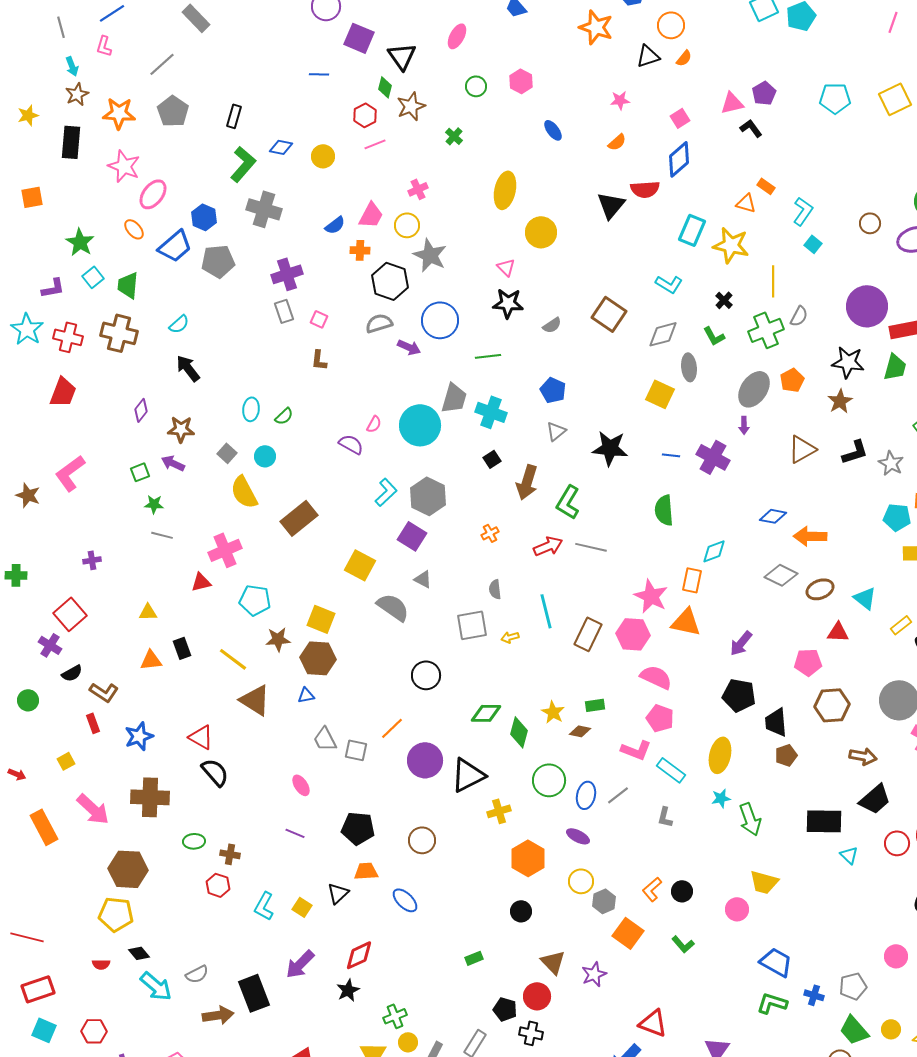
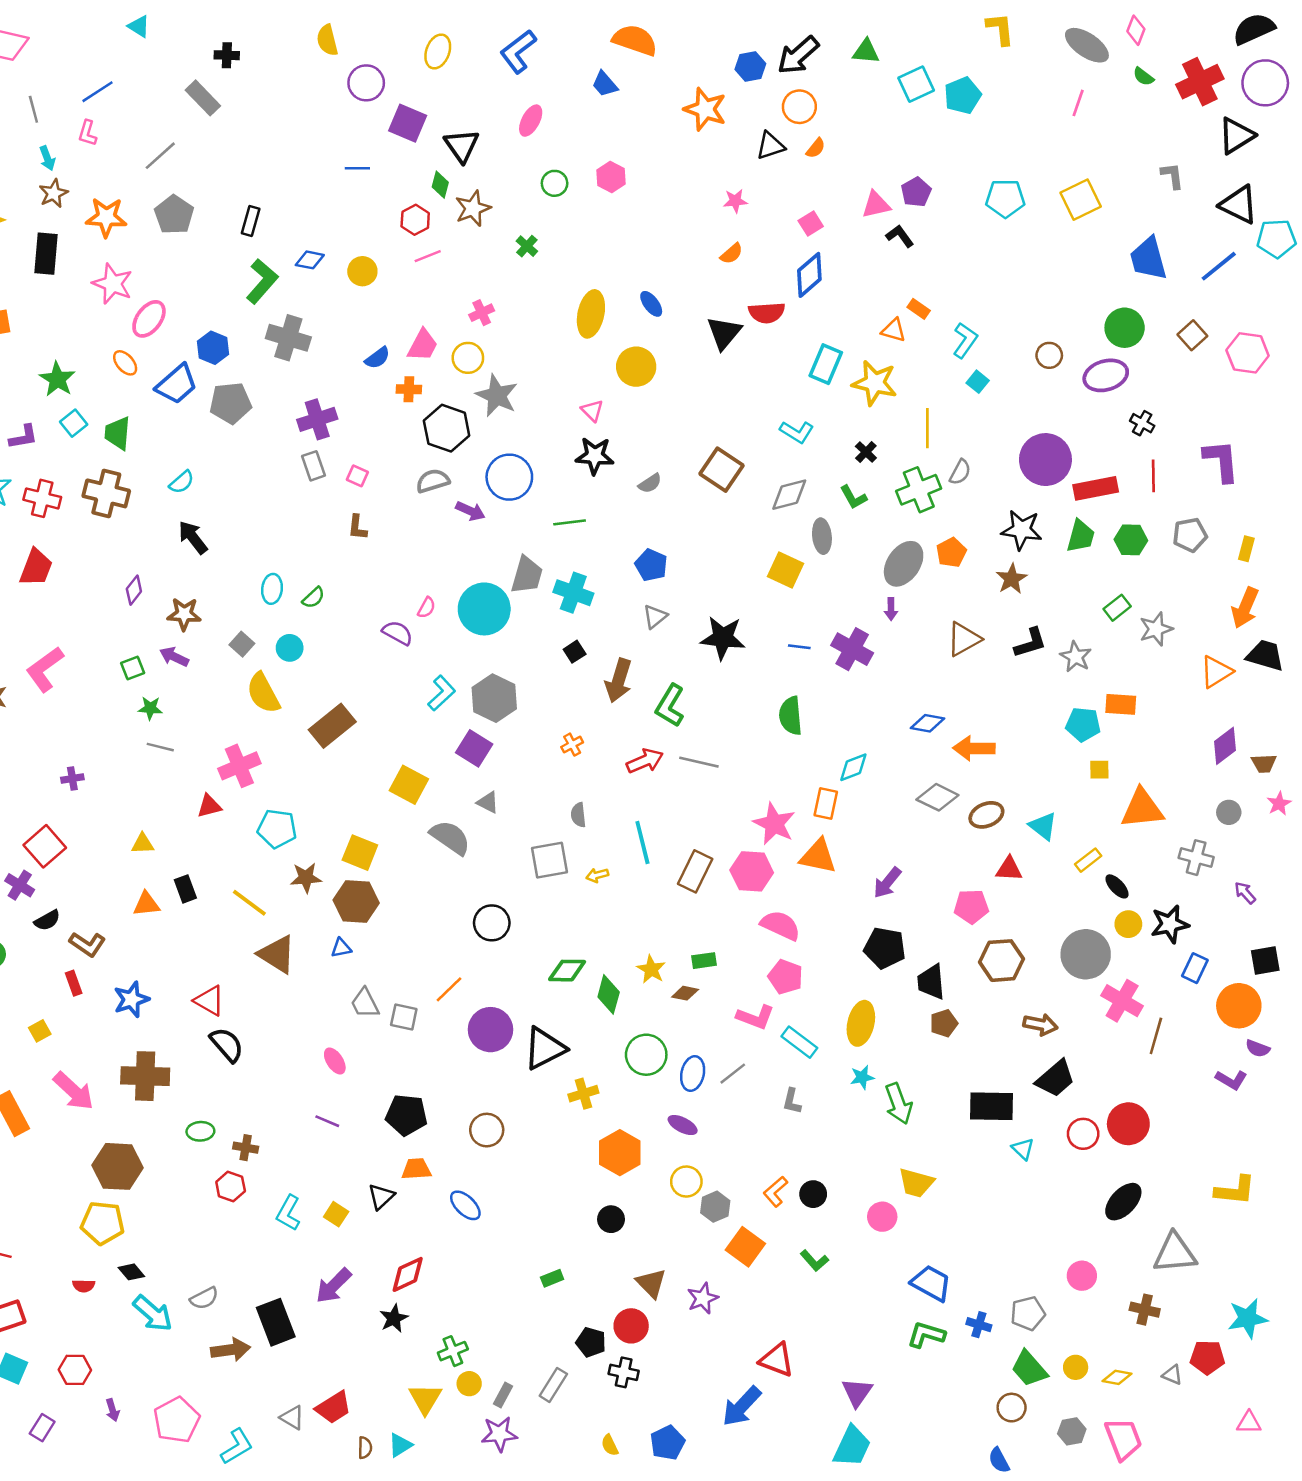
blue ellipse: (553, 130) -> (651, 304), moved

